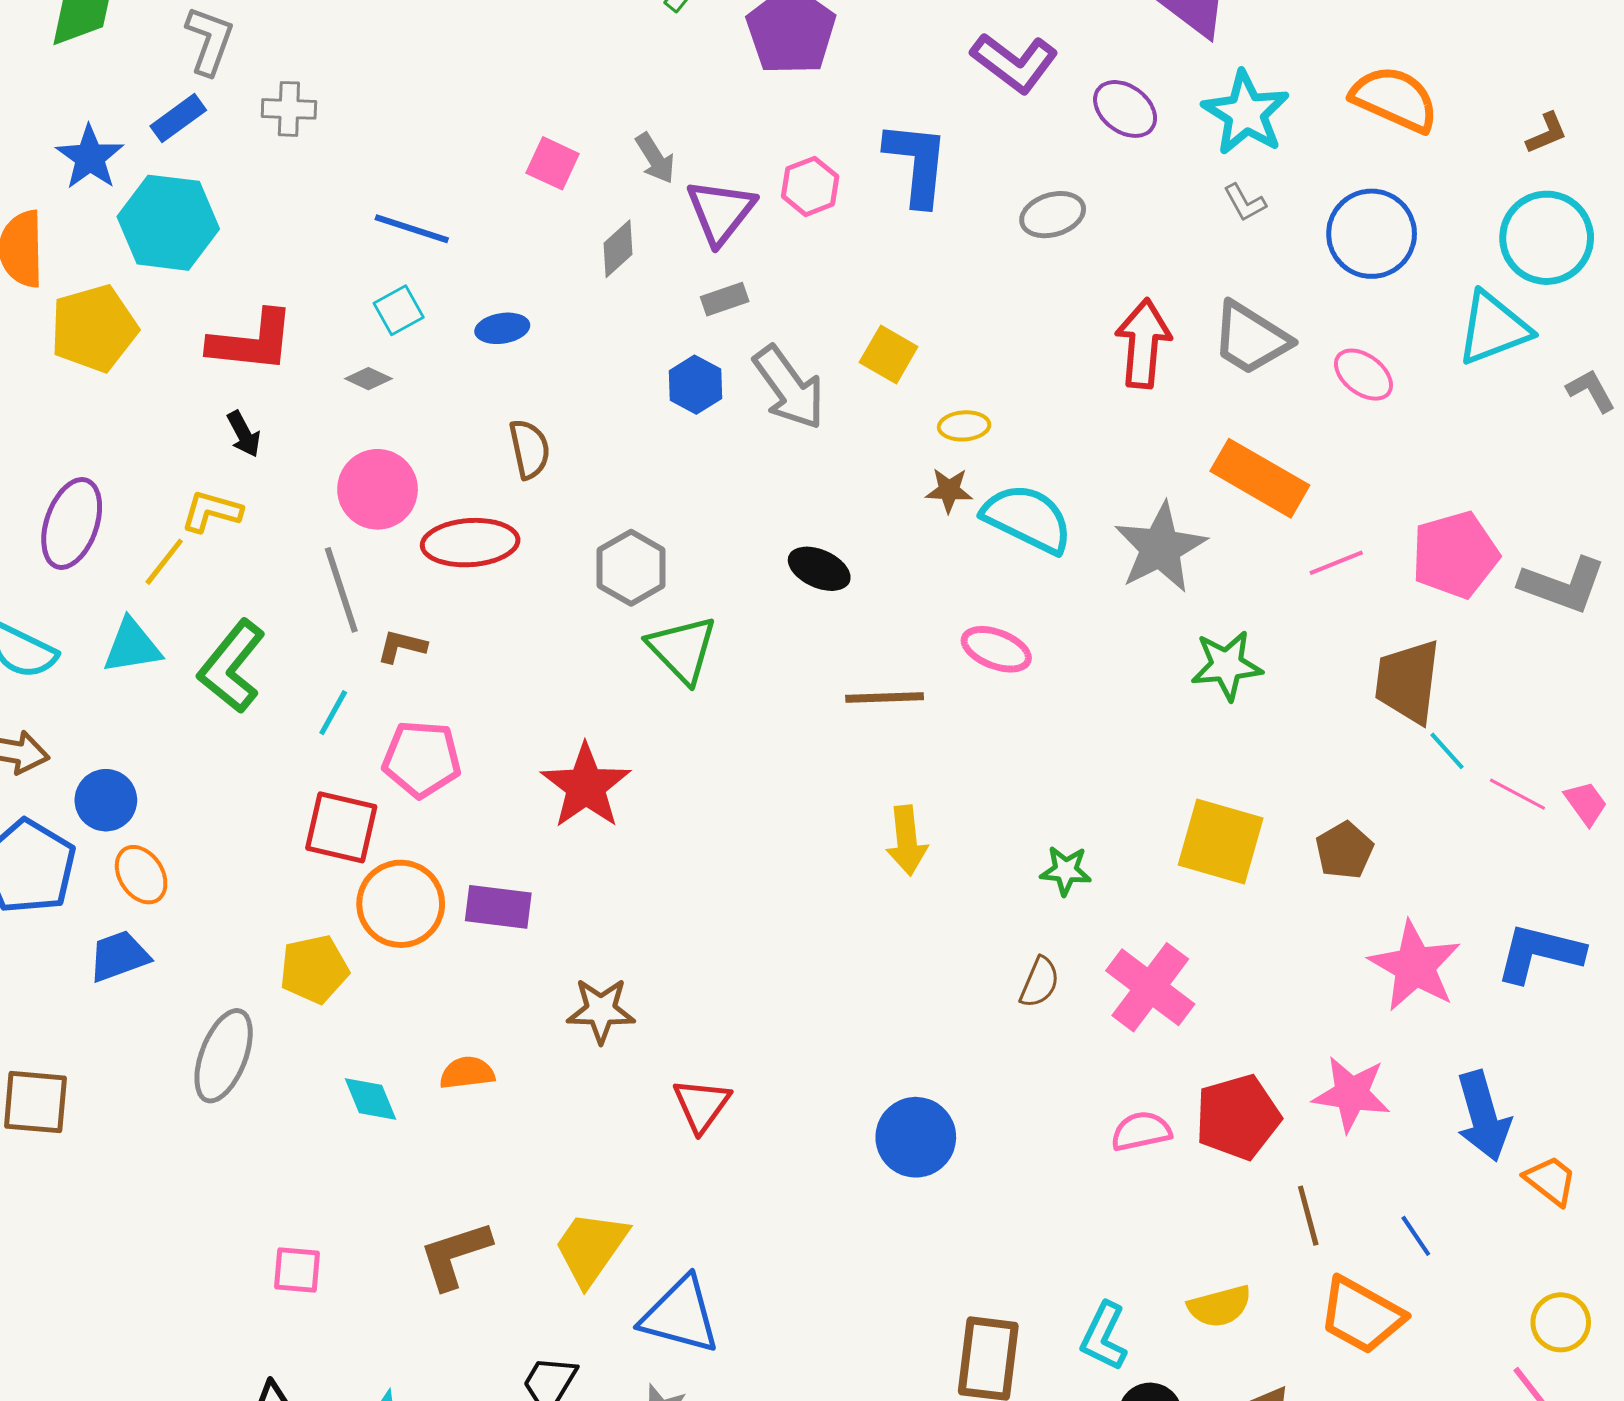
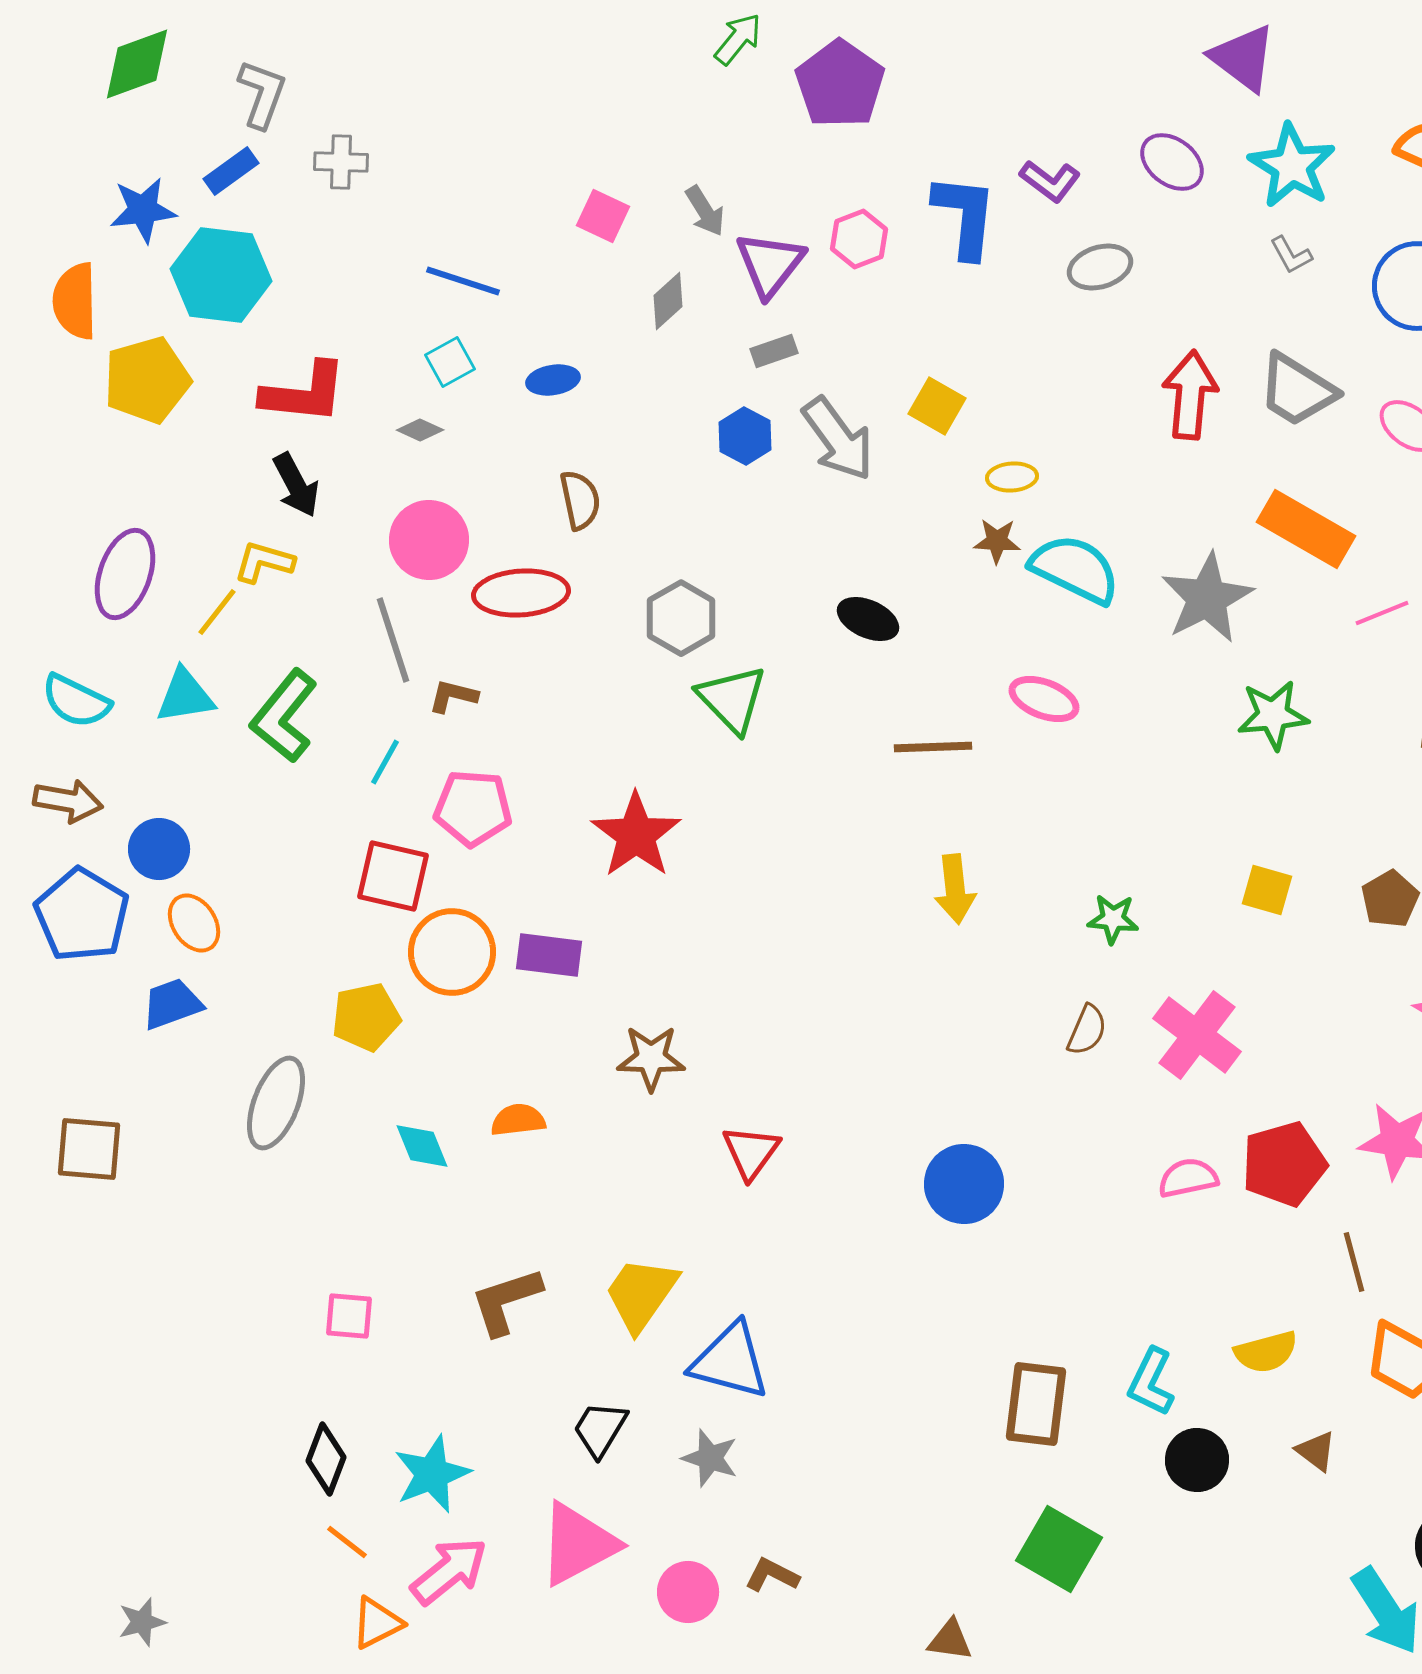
purple L-shape: (1014, 63) -> (1050, 181), moved, size x0.7
blue star: (90, 157) -> (143, 210), turned 30
black arrow: (244, 434) -> (296, 485), size x1.4
yellow square: (1221, 841) -> (1267, 890), size x0.6

